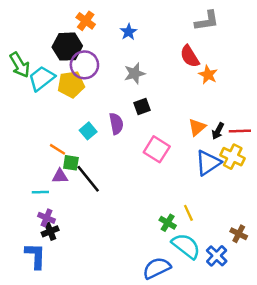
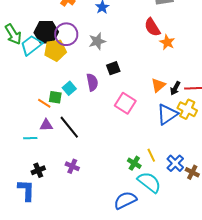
black hexagon: (67, 47) -> (46, 32), moved
gray star: (135, 73) -> (97, 41), moved
green square: (71, 163) -> (55, 97), moved
purple cross: (47, 218) -> (72, 166), moved
blue cross: (217, 256) -> (175, 163), moved

